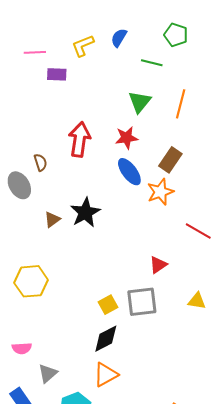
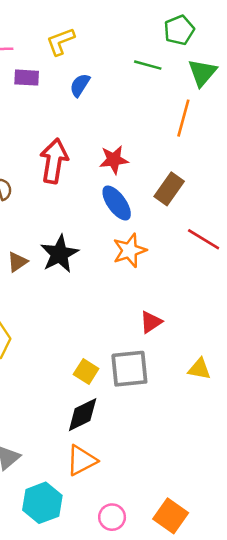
green pentagon: (176, 35) -> (179, 30), turned 30
blue semicircle: (119, 38) -> (80, 85), moved
green triangle: (140, 102) -> (202, 73), moved
orange star: (160, 192) -> (130, 250), moved
red line: (198, 231) -> (204, 239), moved
yellow square: (108, 305) -> (86, 372), turned -30

